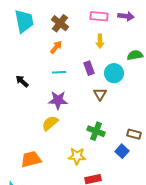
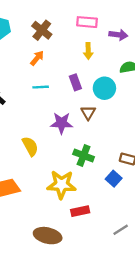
purple arrow: (126, 16) -> (118, 35), moved
purple star: (58, 100) -> (62, 123), moved
yellow semicircle: (50, 123) -> (30, 146), turned 102
yellow star: (77, 156) -> (62, 185), size x1.4

